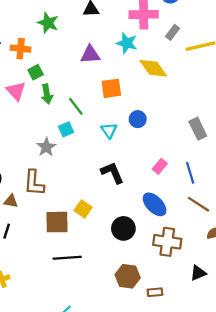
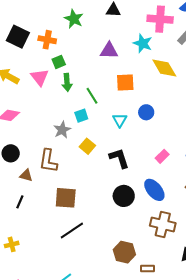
yellow square: (83, 209) -> (87, 146), moved
black circle: (123, 228) -> (124, 196), moved
black line: (67, 258) -> (72, 230), turned -35

